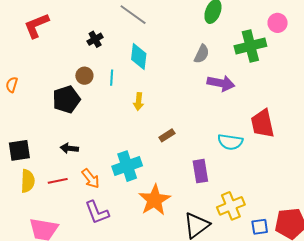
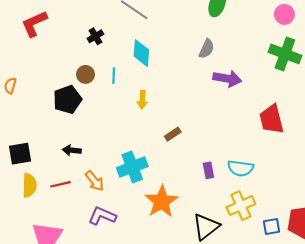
green cross: (250, 46) -> (285, 54), moved, turned 36
cyan semicircle: (230, 142) -> (241, 168), moved
purple rectangle: (200, 171) -> (208, 170), size x0.7
purple L-shape: (97, 212) -> (102, 216), turned 136

